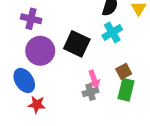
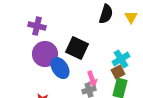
cyan cross: (112, 32) -> (121, 59), moved
blue ellipse: (24, 81) -> (60, 68), moved

